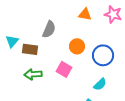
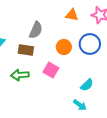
brown rectangle: (30, 49) -> (26, 50), moved
blue circle: (103, 55) -> (90, 44), moved

